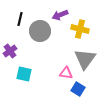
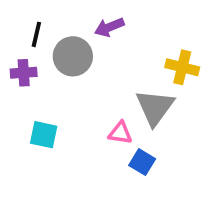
yellow cross: (80, 29) -> (182, 67), moved
purple cross: (10, 51) -> (24, 73), moved, turned 32

